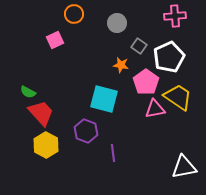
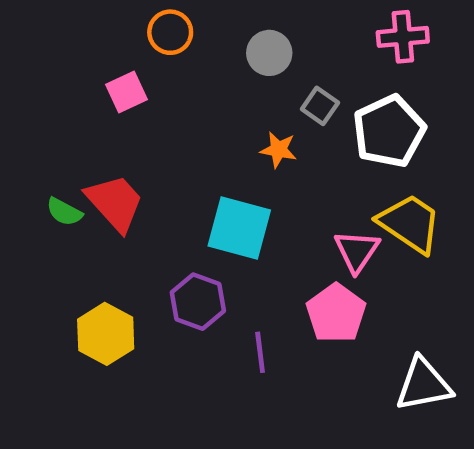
pink pentagon: (146, 82) -> (336, 313), moved
pink triangle: (155, 109) -> (357, 251), turned -45
red trapezoid: (41, 113) -> (115, 203), moved

